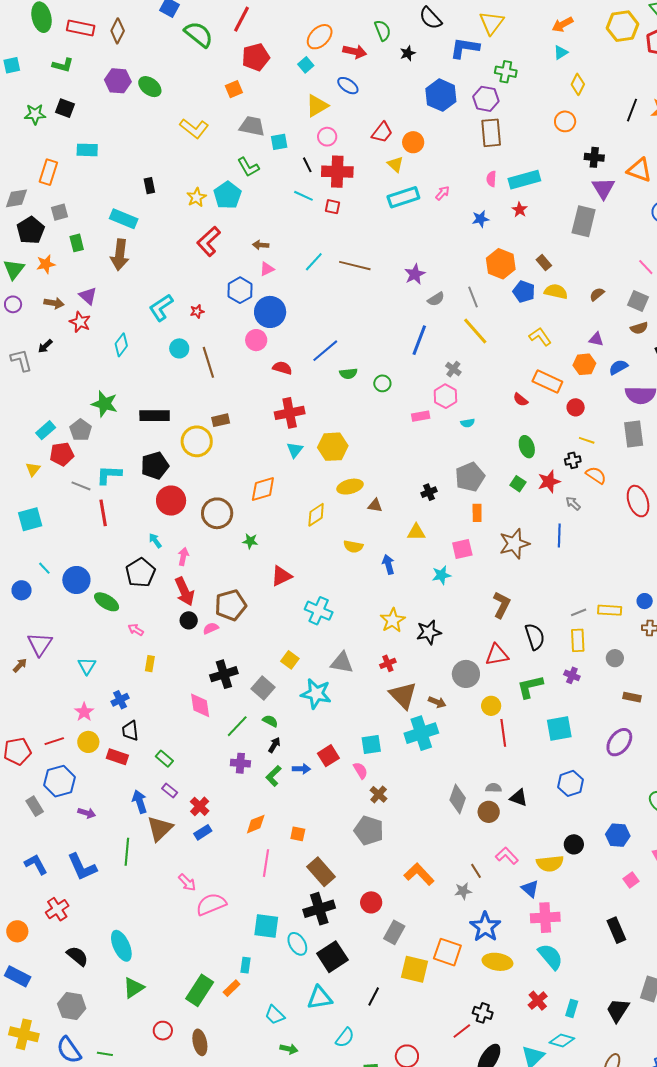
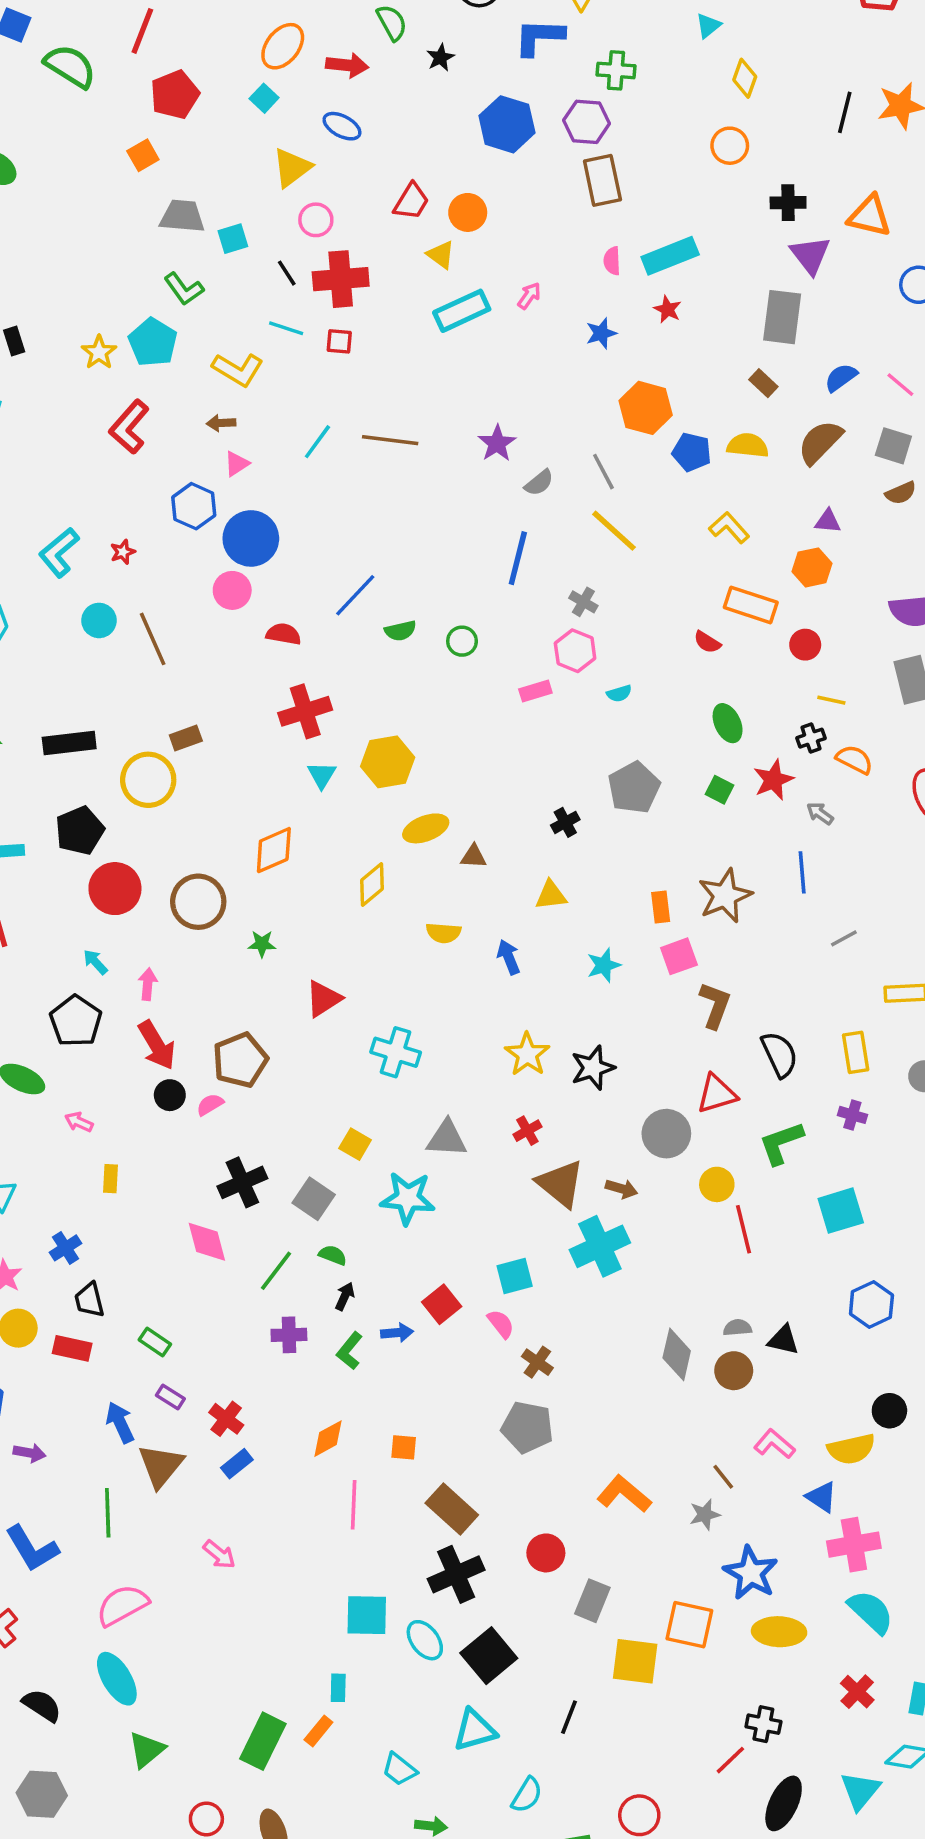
yellow L-shape: (194, 128) -> (238, 369), moved
brown rectangle: (544, 263) -> (763, 383), moved
brown semicircle: (597, 294) -> (820, 442), size x1.8
blue semicircle: (618, 367) -> (841, 378), moved
orange rectangle: (477, 513) -> (661, 907), moved
pink square: (462, 549) -> (679, 956), moved
gray line: (579, 612) -> (844, 938), moved
pink semicircle: (211, 904) -> (122, 1605), moved

